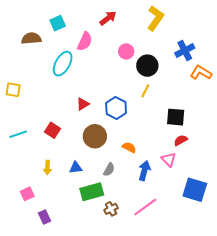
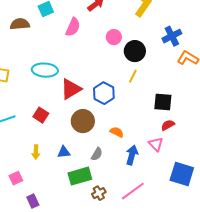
cyan ellipse: (63, 64) -> (45, 70), moved, turned 65
red triangle: (83, 104) -> (71, 89), size x1.6

